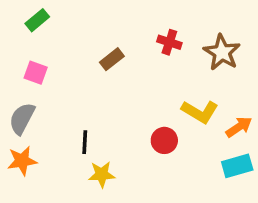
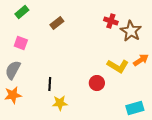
red cross: (169, 42) -> (111, 21), moved
brown rectangle: (112, 59) -> (57, 23), moved
orange arrow: (239, 127) -> (141, 60), moved
cyan rectangle: (237, 166) -> (135, 108), moved

